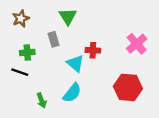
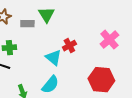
gray rectangle: (54, 39) -> (27, 24), moved, turned -72
red cross: (93, 50) -> (69, 46), turned -32

